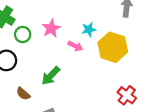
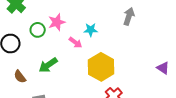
green circle: (23, 34) -> (38, 30), moved
yellow hexagon: (113, 47) -> (101, 67), moved

